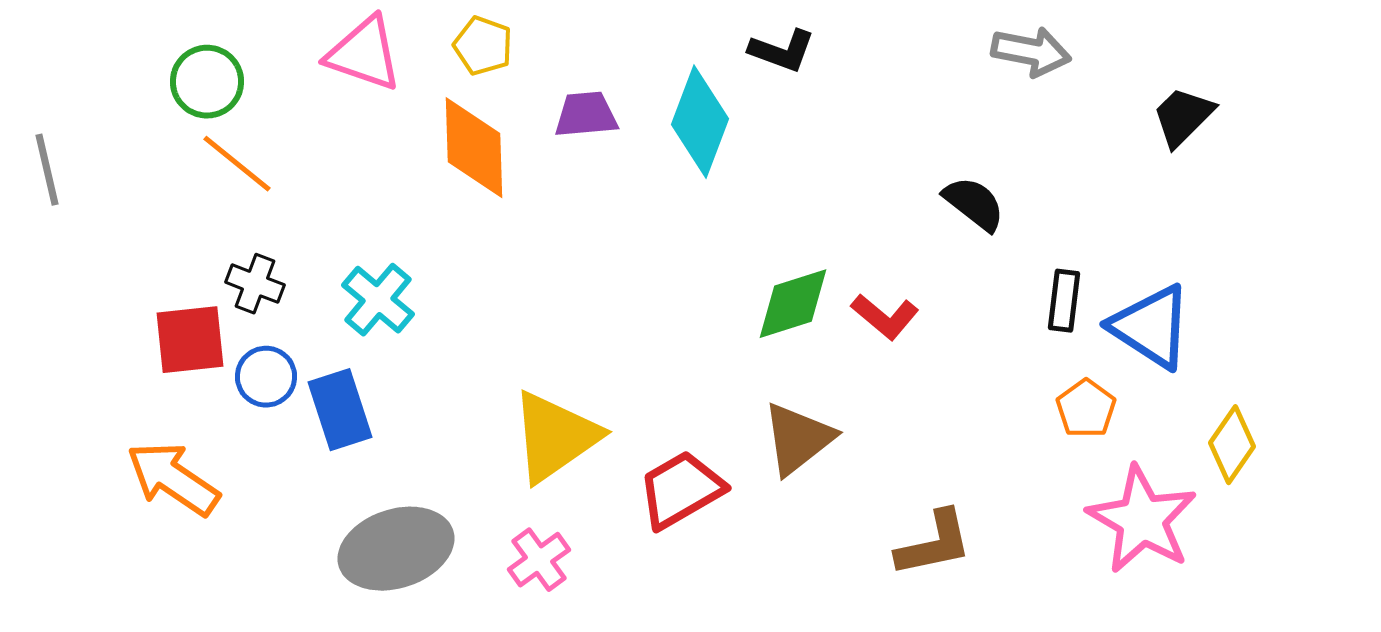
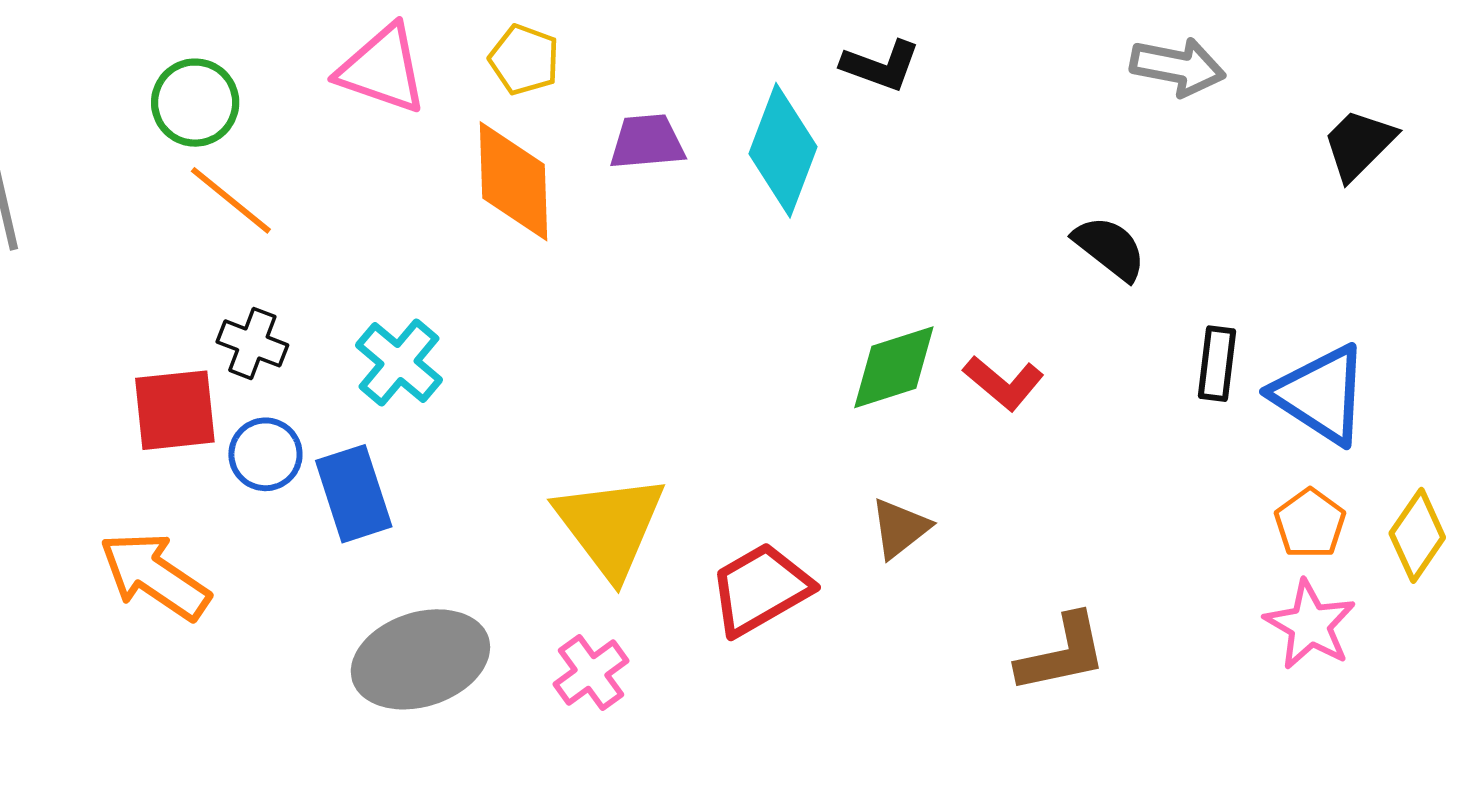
orange pentagon: (1086, 409) -> (1310, 523), moved
yellow triangle: (555, 437) -> (610, 526), turned -32
brown triangle: (798, 439) -> (900, 528), size x0.7
pink star: (1142, 520) -> (1310, 625), size x0.7

